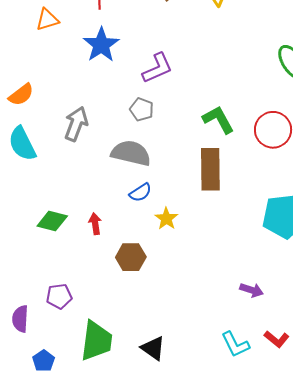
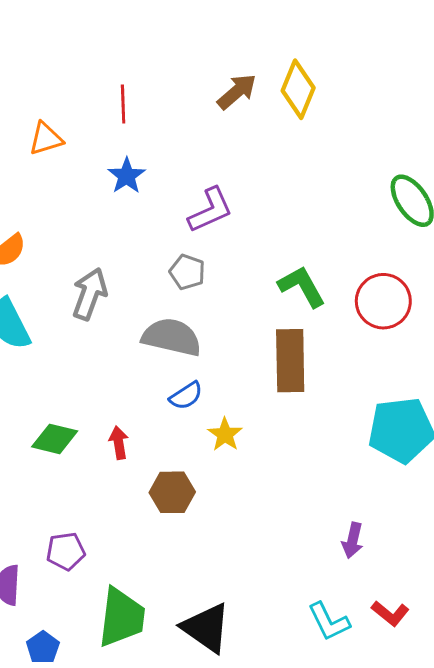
blue star: (101, 45) -> (127, 176), size x0.7
purple arrow: (252, 290) -> (353, 540), turned 85
black triangle: (153, 348) -> (206, 628), size x1.4

